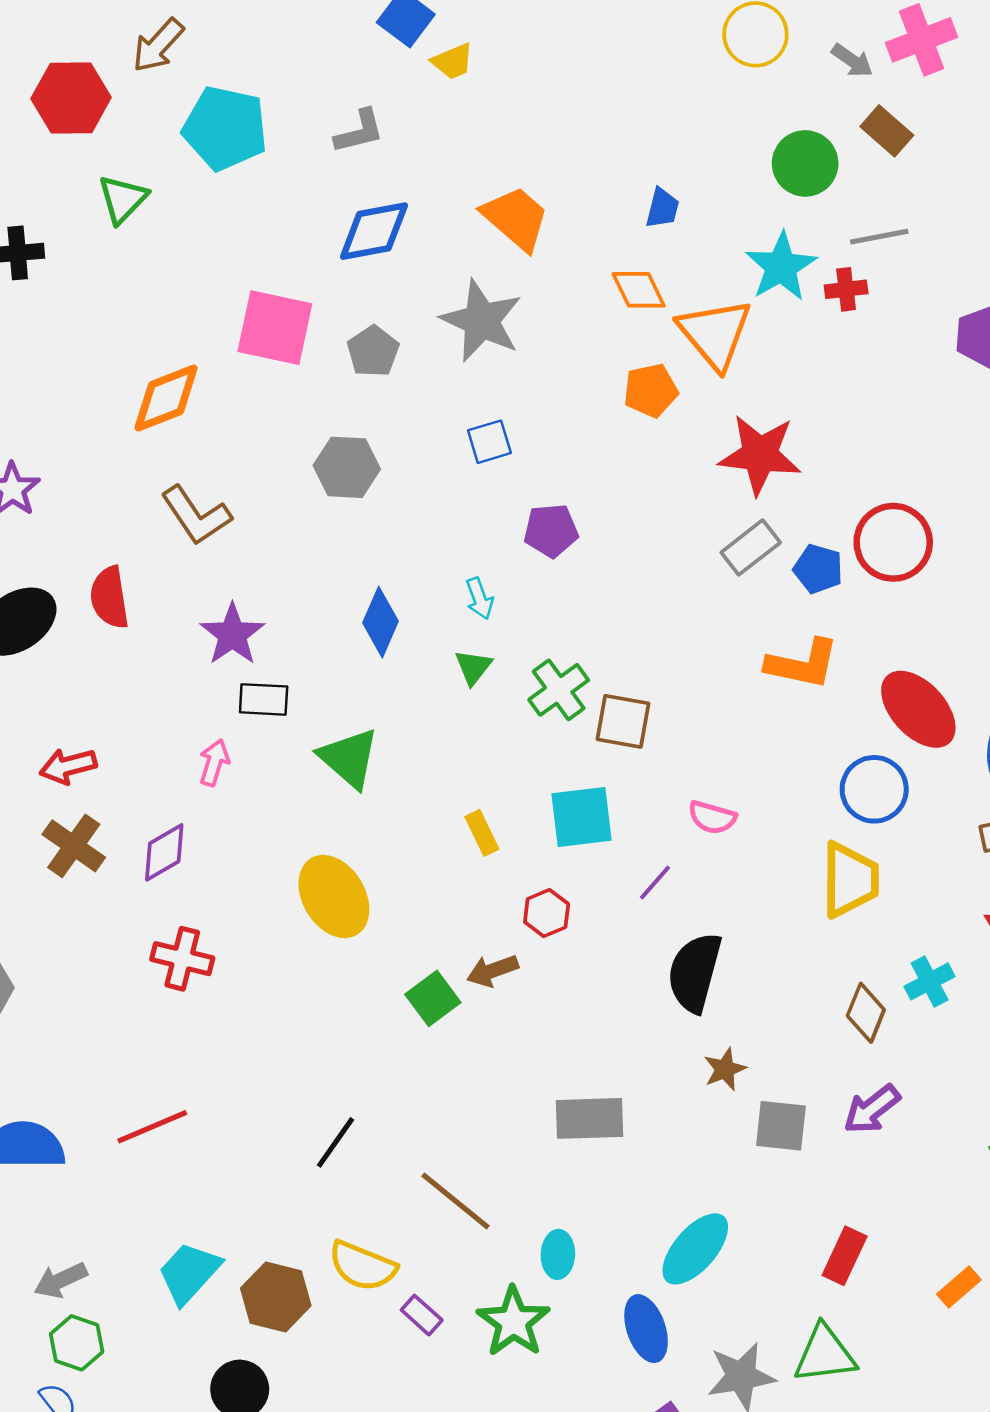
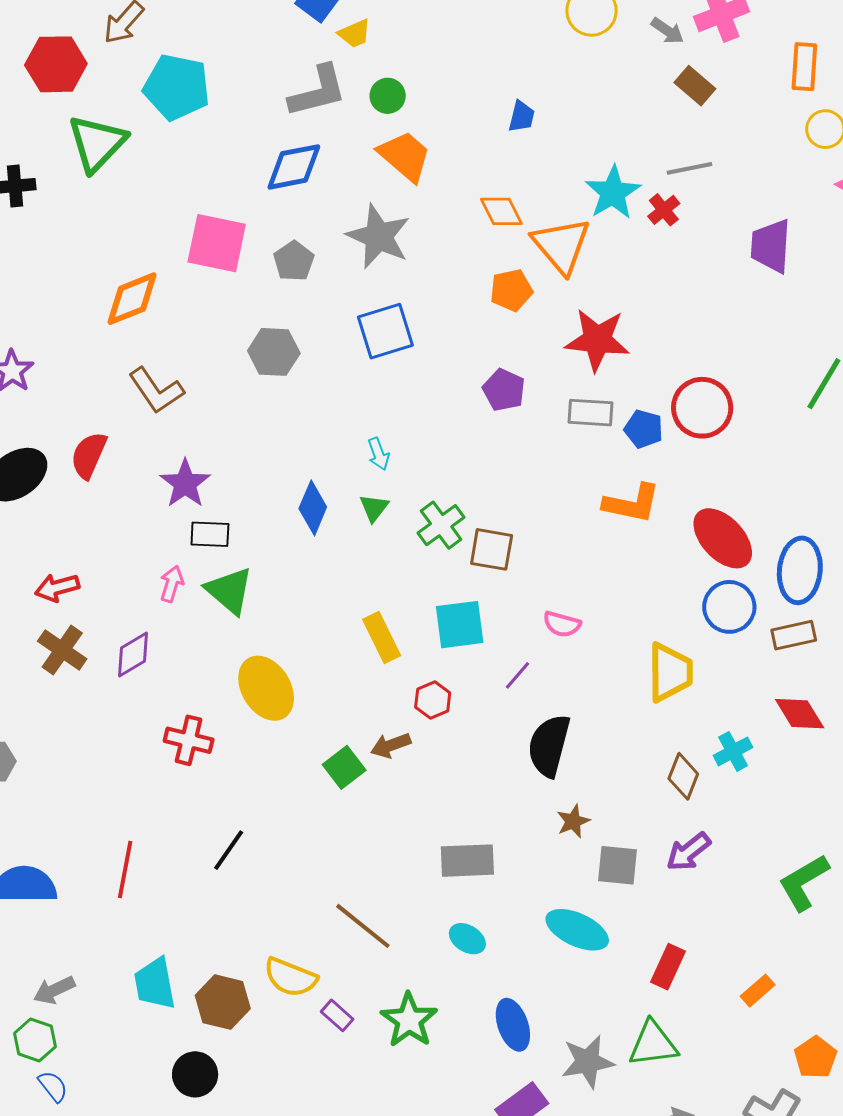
gray L-shape: (359, 131) -> (318, 91), moved, size x1.5
green circle: (805, 163) -> (388, 96), moved, size x0.7
green triangle: (123, 199) -> (97, 143), size x1.5
blue trapezoid: (662, 208) -> (522, 116), moved
red cross: (846, 289) -> (664, 210), turned -32
blue square: (489, 442) -> (385, 331), size x1.6
purple pentagon: (551, 531) -> (504, 390), moved, turned 30
gray rectangle: (751, 547) -> (591, 413), turned 42
red semicircle: (110, 598) -> (89, 455), turned 33
blue diamond: (380, 622) -> (313, 508), moved
green triangle: (349, 758) -> (229, 591), moved
blue circle: (874, 789) -> (729, 607), moved
yellow rectangle: (482, 833) -> (382, 638), size x1.4
red cross: (182, 959) -> (189, 740), moved
red line: (152, 1127) -> (125, 869), turned -56
black line: (335, 1142) -> (229, 850), moved
cyan ellipse: (695, 1249) -> (577, 930), moved, turned 74
cyan ellipse: (558, 1254) -> (467, 939), moved, turned -60
cyan trapezoid: (189, 1273) -> (155, 984), turned -52
green hexagon: (77, 1343) -> (35, 1040), moved

